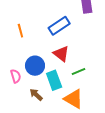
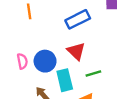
orange line: (20, 31) -> (29, 11), moved
pink semicircle: (16, 76) -> (22, 61), moved

